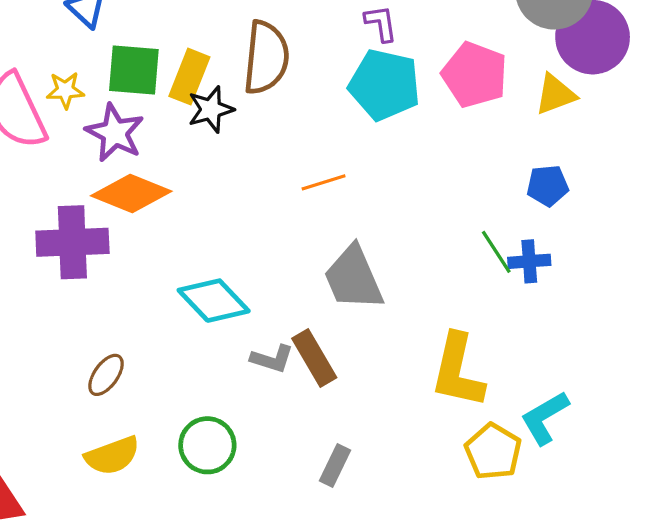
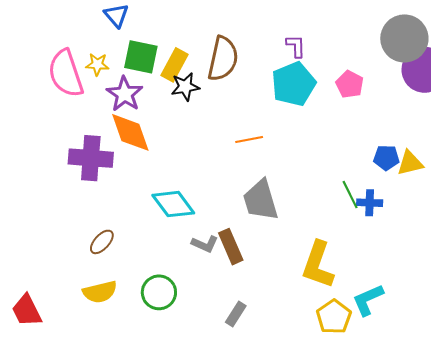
pink pentagon: (475, 75) -> (350, 84), size x0.7
cyan pentagon: (384, 85) -> (294, 84), turned 30
yellow triangle: (555, 94) -> (410, 163), moved
orange diamond: (131, 193) -> (130, 132), turned 42

